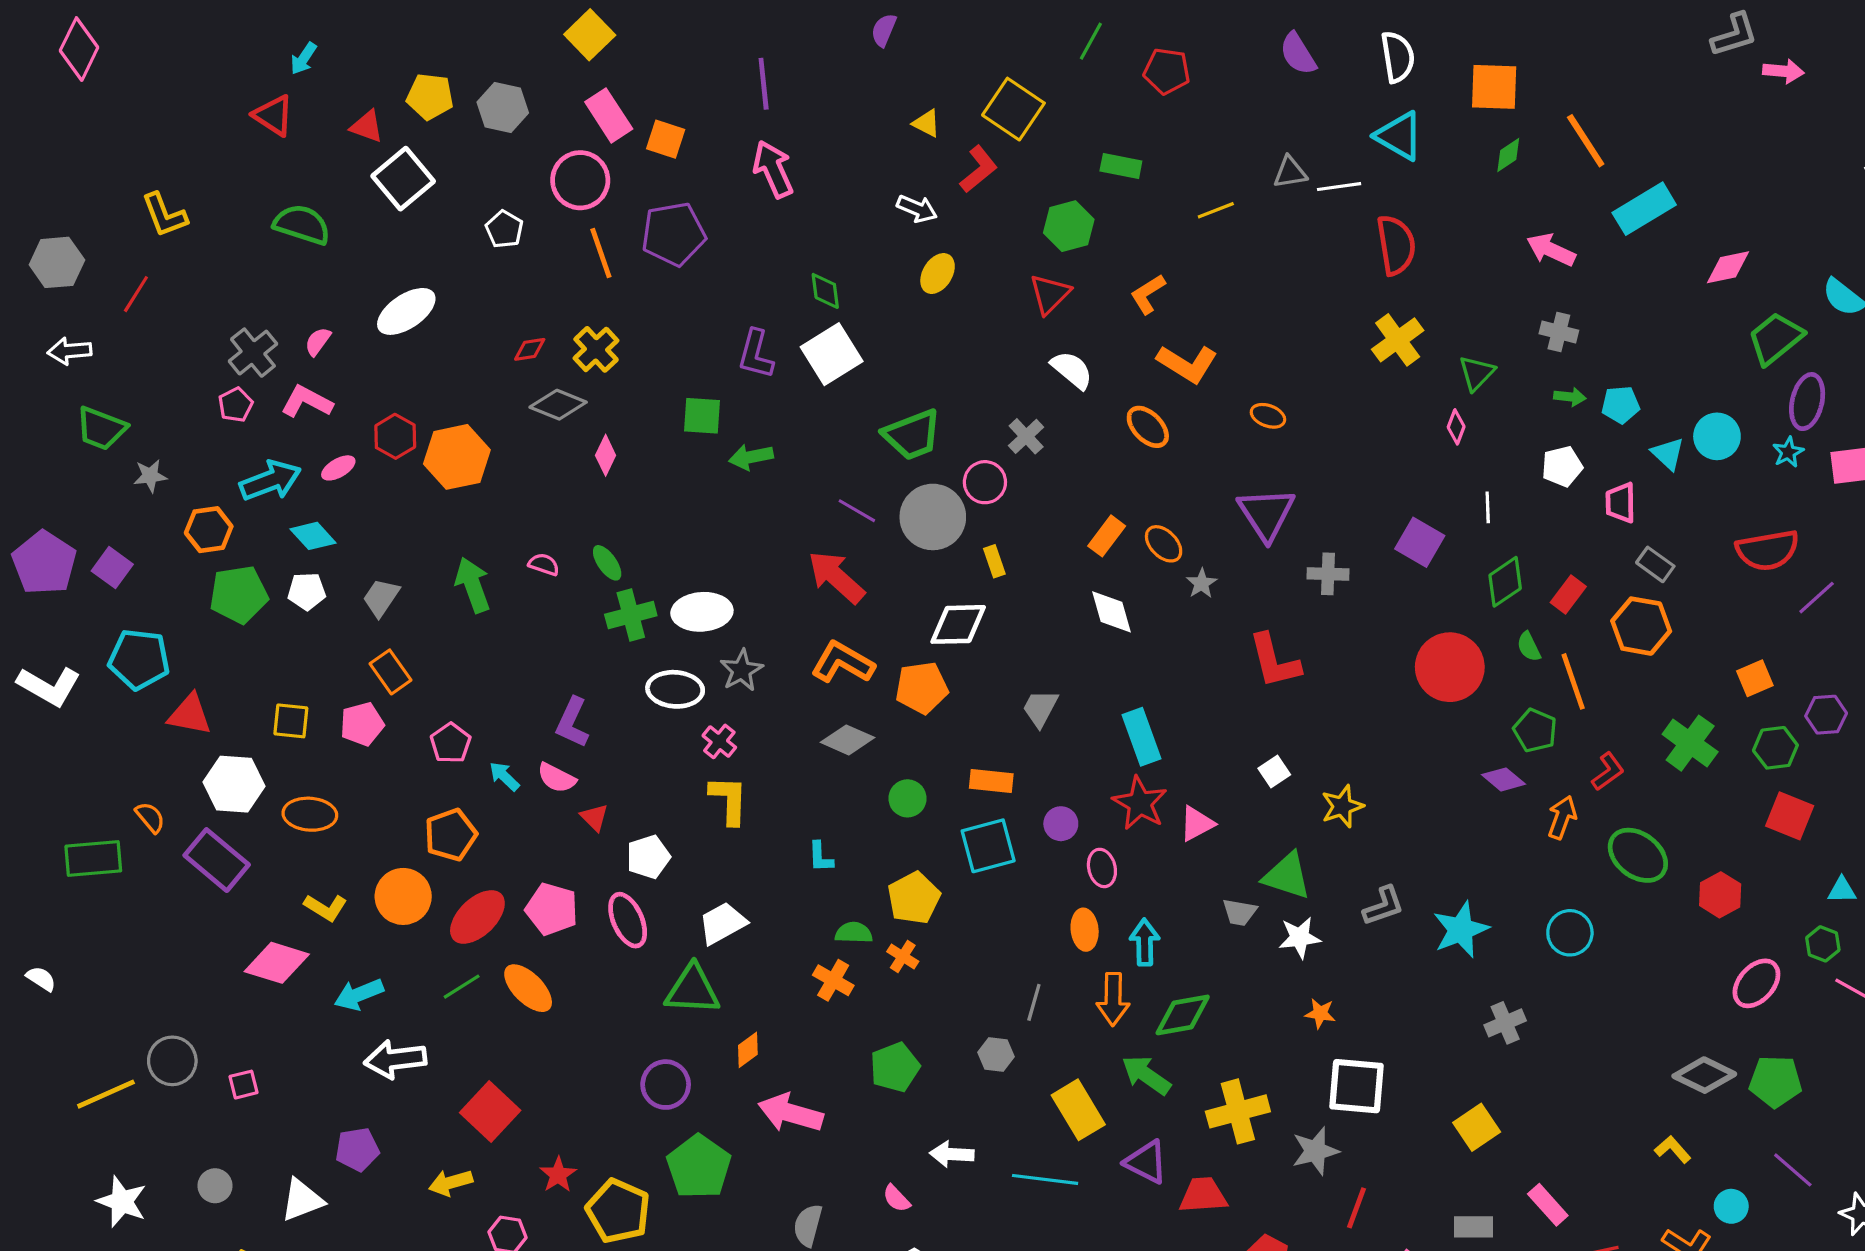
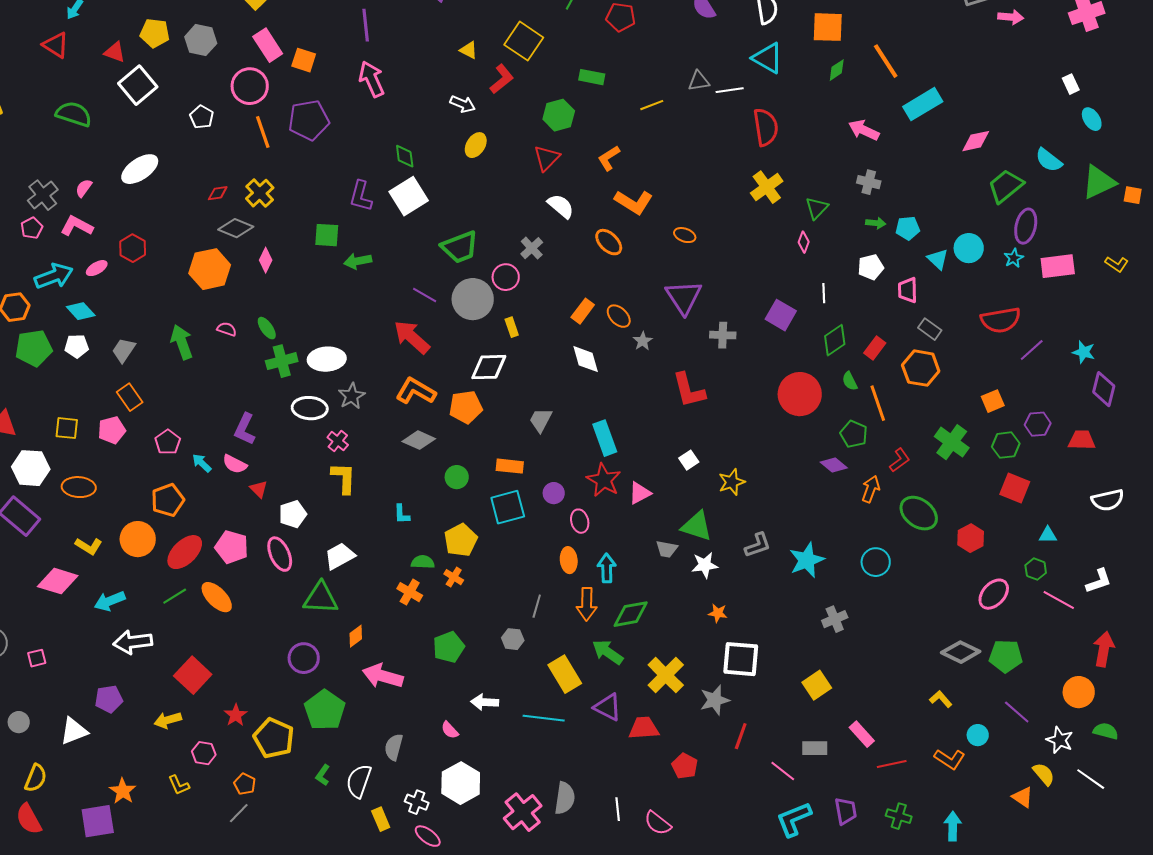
orange hexagon: (457, 457) -> (210, 269), moved
yellow cross: (1238, 1111) -> (666, 675), turned -30

